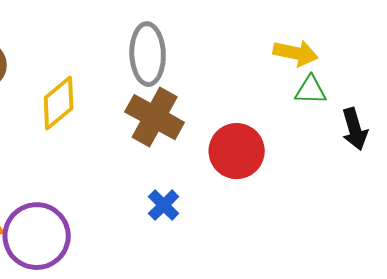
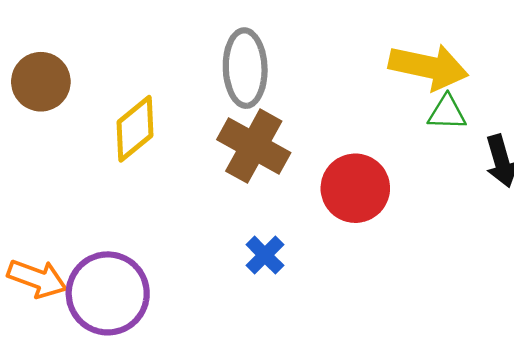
yellow arrow: (296, 53) -> (428, 67), size x1.4

